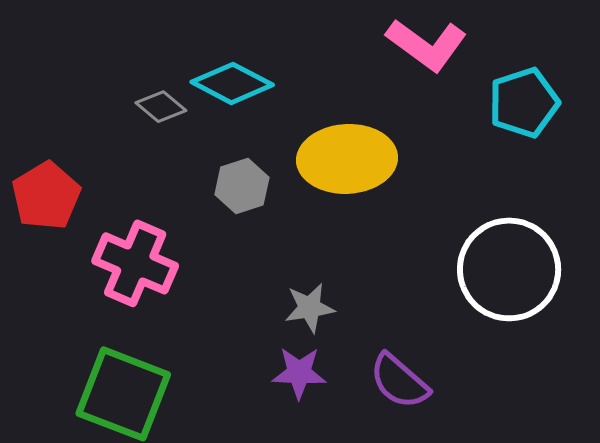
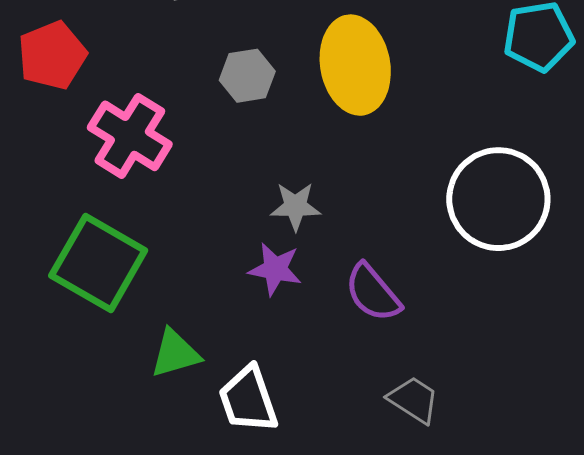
yellow ellipse: (347, 159) -> (355, 65), turned 74

